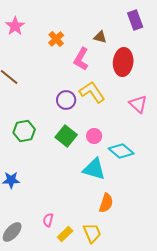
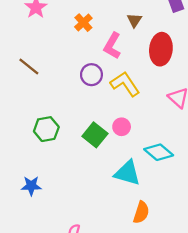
brown triangle: (100, 37) -> (134, 20), turned 48
purple circle: (66, 100) -> (91, 75), moved
pink circle: (94, 136) -> (122, 127), moved

